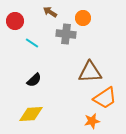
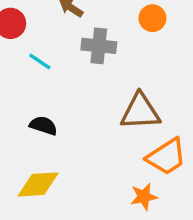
orange circle: (83, 18) -> (152, 18), moved
black semicircle: (34, 80) -> (43, 126), turned -119

